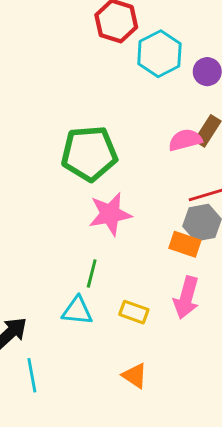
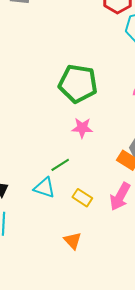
pink star: (110, 214) -> (82, 128), size x0.7
green line: (92, 273) -> (60, 165), turned 30

